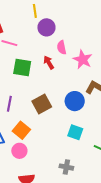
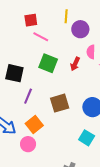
yellow line: (35, 11) -> (66, 16), moved
red arrow: (49, 62) -> (75, 64), turned -136

